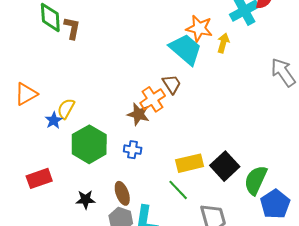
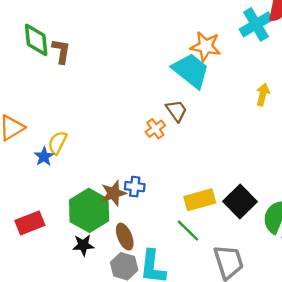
yellow arrow: (223, 43) -> (263, 94), moved
orange cross: (153, 99) -> (155, 129), size x0.7
brown star: (138, 114) -> (114, 193), moved, turned -30
green hexagon: (89, 144) -> (89, 210), moved

